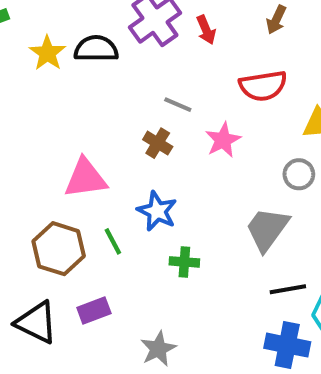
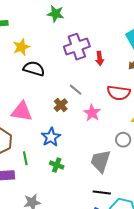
black semicircle: (96, 49) -> (34, 69), moved
pink star: (223, 140) -> (92, 113), turned -30
gray trapezoid: (267, 229) -> (100, 161), turned -35
green line: (113, 241) -> (25, 158), moved

